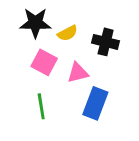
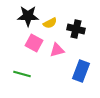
blue rectangle: (95, 103) -> (81, 71), moved
green line: (41, 106) -> (22, 74), moved, turned -66

